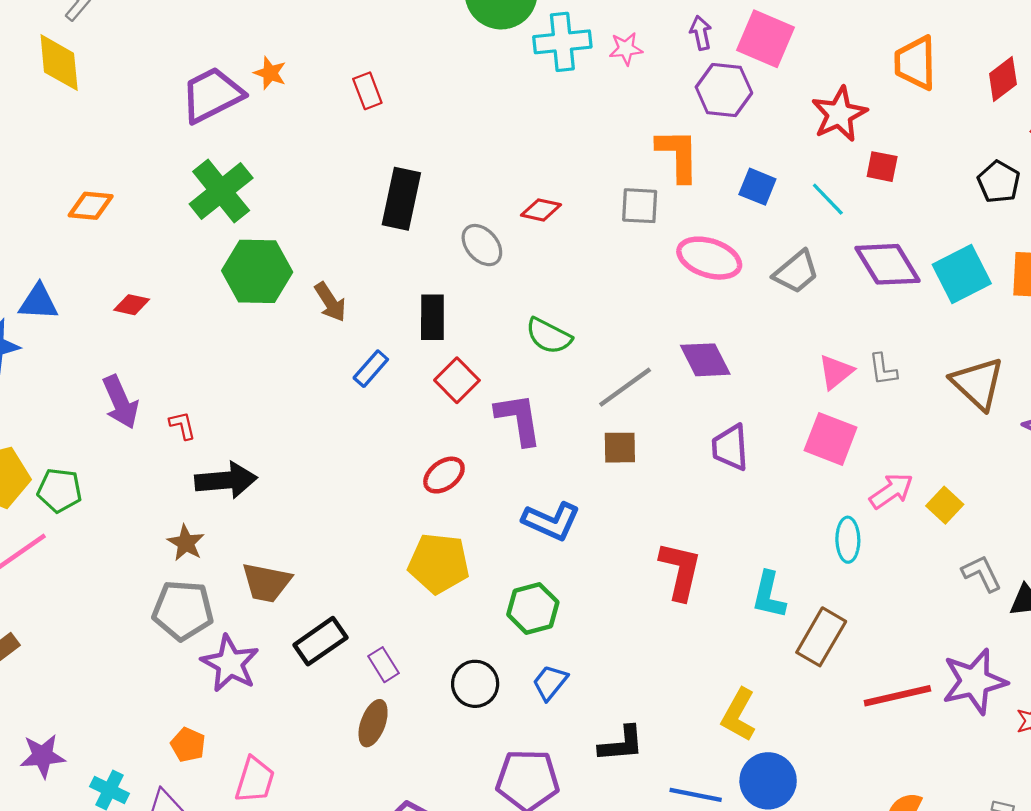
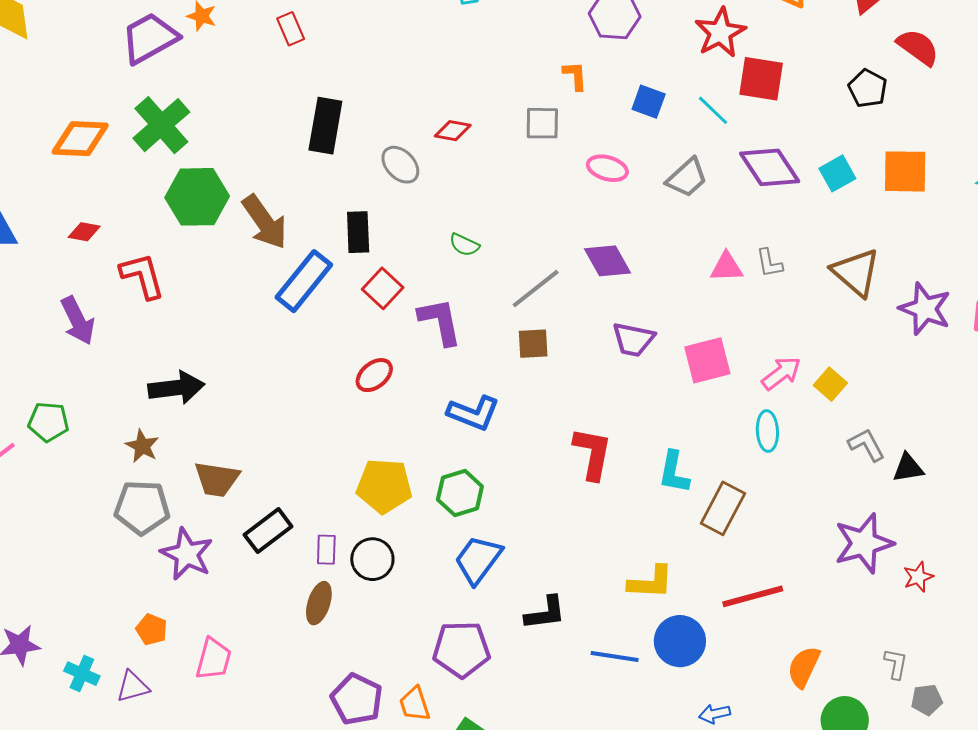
orange L-shape: (678, 155) -> (575, 76), size x0.6
red square: (882, 167) -> (761, 79), size x1.6
orange diamond: (91, 206) -> (80, 139), moved, size x1.4
pink ellipse: (709, 258) -> (607, 168), size x0.7
cyan square: (962, 274) -> (837, 173), size x0.7
brown arrow: (330, 302) -> (265, 222), size x1.5
green semicircle: (549, 336) -> (464, 245), size x0.7
blue rectangle: (371, 369) -> (304, 281), size x1.8
pink triangle: (836, 372) -> (727, 267), turned 39
red L-shape: (182, 425) -> (142, 276), moved, size x1.8
pink square: (831, 439) -> (707, 360), moved, turned -33
purple trapezoid: (730, 447) -> (633, 339), turned -72
green pentagon: (60, 490) -> (48, 422), moved
cyan ellipse: (848, 540) -> (767, 431), moved
yellow pentagon: (439, 563) -> (384, 486), moved
purple rectangle: (384, 665) -> (326, 550), turned 36
blue trapezoid: (550, 682) -> (478, 560), size x1.5
black circle: (475, 684) -> (372, 559), moved
red line: (897, 696) -> (753, 596), moved
yellow L-shape: (739, 715) -> (651, 582), turned -114

